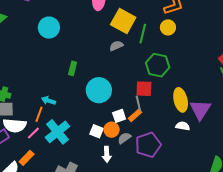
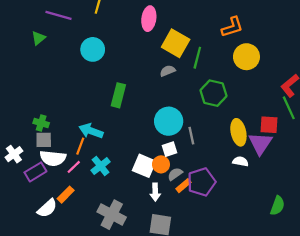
yellow circle: (168, 27) -> (246, 57), moved, size x1.5
green rectangle: (73, 68) -> (118, 95), size x1.5
red square: (144, 89) -> (269, 125), moved
cyan circle: (99, 90) -> (169, 121), moved
cyan arrow: (48, 101) -> (91, 131), size x1.5
orange rectangle: (135, 115) -> (183, 186), moved
white square: (96, 131) -> (144, 166), size x1.5
cyan cross: (57, 132) -> (101, 166), size x0.7

